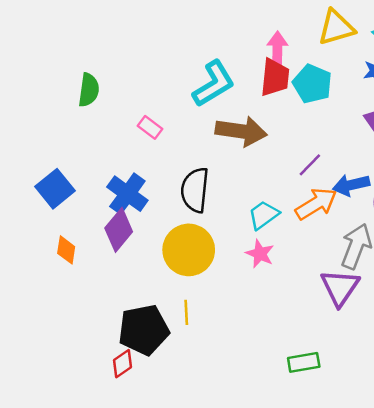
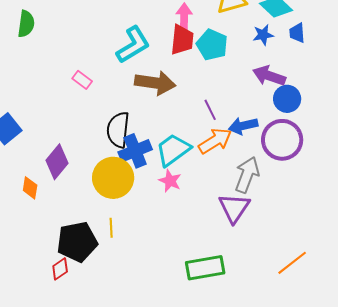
green semicircle: (89, 90) -> (26, 24), moved
purple line: (310, 165) -> (210, 110), turned -70
blue cross: (127, 194) -> (135, 151), moved, turned 32
cyan trapezoid: (264, 215) -> (173, 150), size x1.4
orange diamond: (66, 250) -> (30, 188), moved
green rectangle: (304, 362) -> (205, 268), size x1.5

